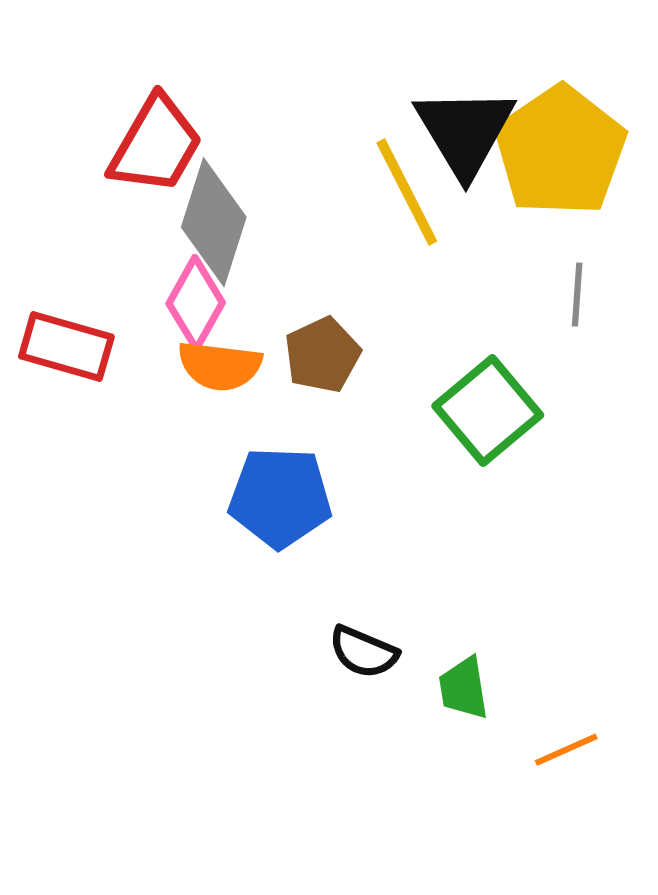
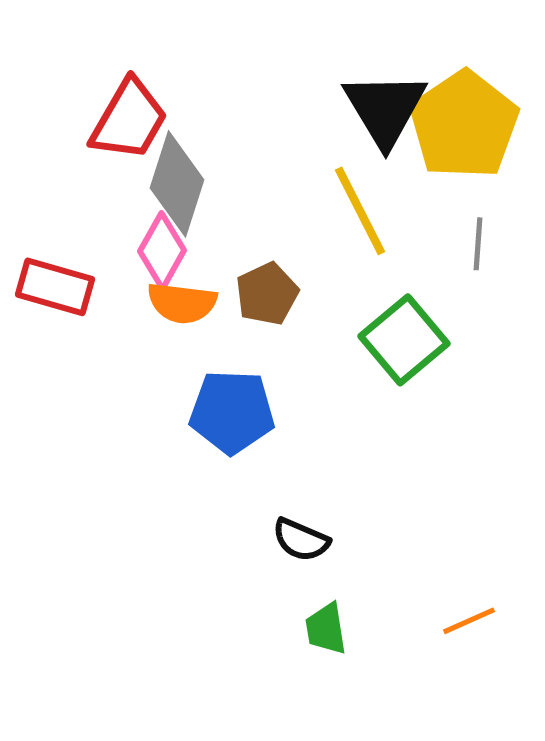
yellow line: (407, 192) -> (360, 211), moved
green trapezoid: (464, 688) -> (326, 629), moved

